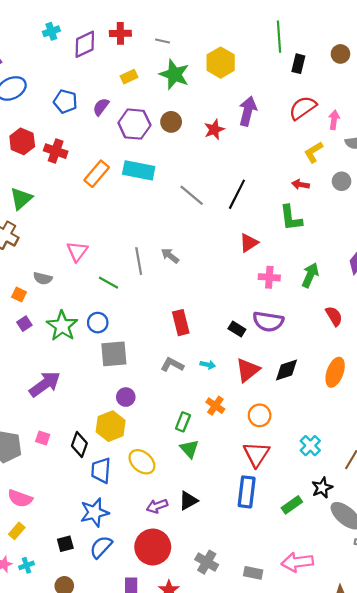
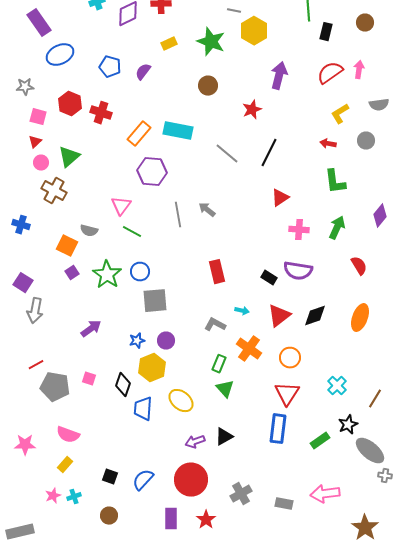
gray line: (162, 41) -> (234, 11), moved
pink arrow: (334, 120) -> (359, 70), moved
purple hexagon: (134, 124) -> (152, 172), moved
red star: (214, 129) -> (252, 110), moved
green L-shape: (291, 218) -> (335, 182), moved
green line: (109, 283) -> (132, 232), moved
orange square: (19, 295) -> (67, 246), size x1.5
gray L-shape: (172, 365) -> (215, 325), moved
purple arrow: (45, 384) -> (91, 329), size x0.7
orange cross: (215, 406) -> (249, 349), size x1.4
blue star: (94, 512) -> (137, 341), moved, size x0.6
black square: (65, 544) -> (110, 477), turned 35
gray cross: (207, 562) -> (241, 494), turned 30

